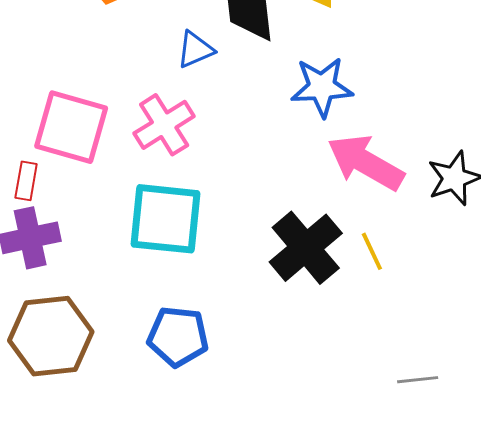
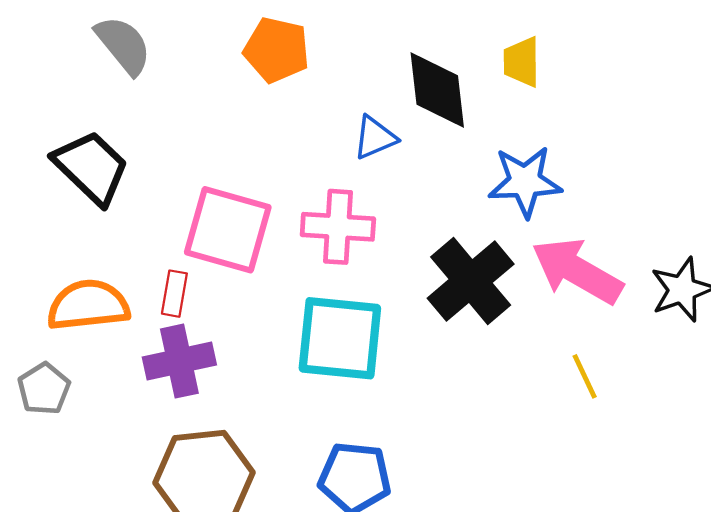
pink cross: (164, 125) -> (338, 227), turned 36
black cross: (306, 248) -> (471, 281), moved

